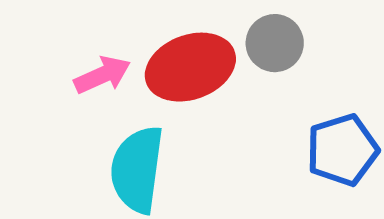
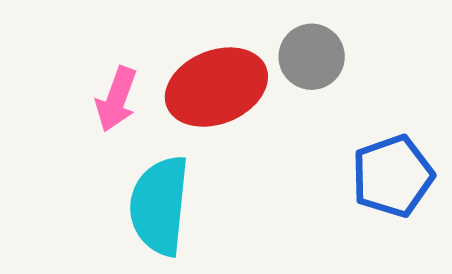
pink arrow: (102, 75) -> (116, 99), turned 136

